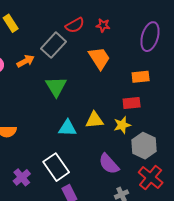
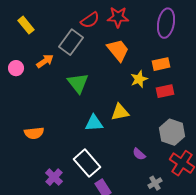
red star: (103, 25) -> (118, 17), size x1.5
red rectangle: (132, 103) -> (165, 91), moved
yellow star: (122, 125) -> (139, 79), moved
purple semicircle: (109, 164) -> (139, 154), size x0.6

